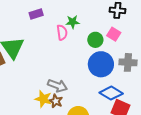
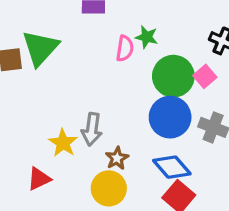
green circle: (95, 40) -> (173, 76), size x1.6
gray arrow: (58, 86) -> (92, 129), turned 60
brown star: (56, 101) -> (117, 158), moved

